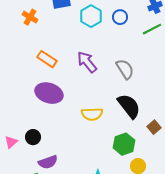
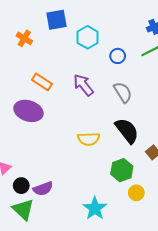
blue circle: (120, 17) -> (118, 56), moved
purple ellipse: (49, 93) -> (28, 111), moved
black circle: (33, 137) -> (21, 186), moved

